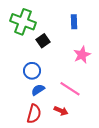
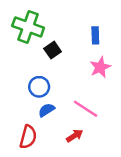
blue rectangle: (74, 22) -> (95, 35), moved
red arrow: (61, 111) -> (75, 136), turned -56
red semicircle: (34, 114) -> (28, 137), moved

